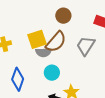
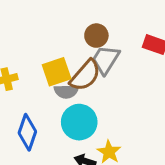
gray trapezoid: (86, 46) -> (106, 60), moved
cyan circle: (52, 73) -> (79, 122), size x1.5

